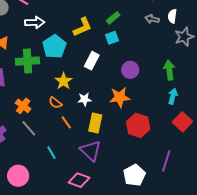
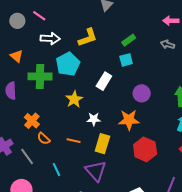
yellow L-shape: (83, 27) -> (88, 38), moved
orange semicircle: (55, 103) -> (44, 139), moved
orange line: (66, 122) -> (74, 141), turned -48
gray line: (29, 128) -> (27, 156), moved

